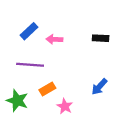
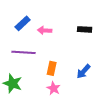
orange rectangle: (47, 89) -> (52, 68), moved, turned -48

